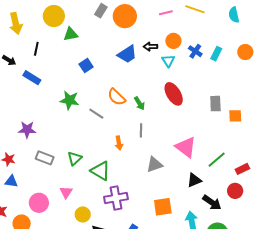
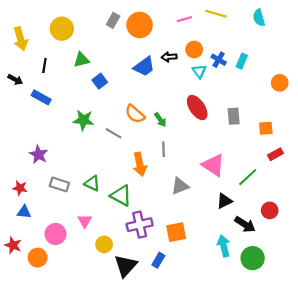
green triangle: (71, 34) -> (82, 60), moved
orange circle: (245, 52) -> (280, 83), moved
cyan triangle: (168, 61) -> (199, 71), moved
gray rectangle: (215, 104) -> (234, 116), moved
purple star: (27, 130) -> (39, 154), turned 30
orange arrow: (119, 143) -> (140, 164), size x1.5
green triangle: (75, 158) -> (92, 183), turned -49
red rectangle: (242, 169) -> (275, 154), moved
orange square: (163, 207) -> (176, 232), moved

